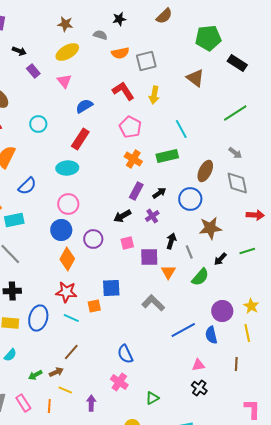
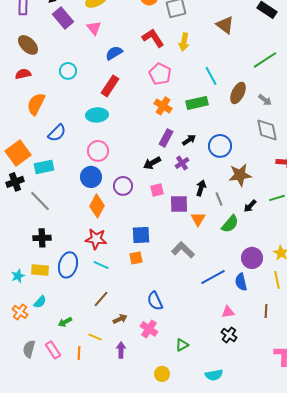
purple rectangle: (33, 71) -> (63, 18), size x1.5
brown ellipse: (205, 171) -> (238, 93), moved
orange square: (94, 306) -> (136, 258), moved
brown arrow: (56, 372) -> (120, 319), moved

